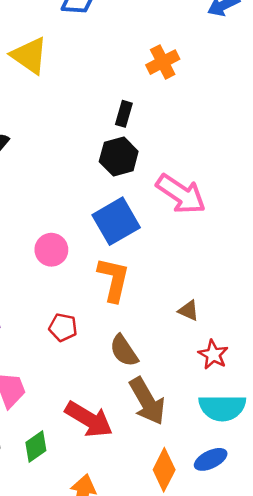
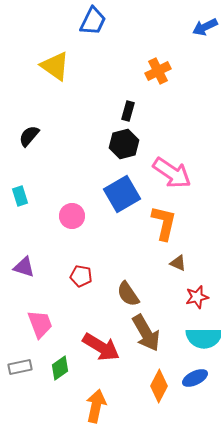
orange L-shape: (114, 279) -> (164, 223), moved
red star: (213, 355) -> (197, 297), turned 30

